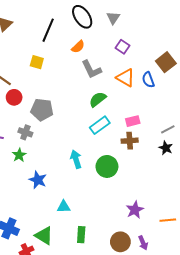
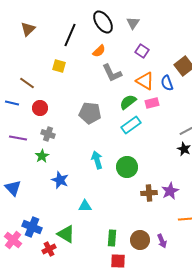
red circle: (14, 97) -> (40, 108), moved
green semicircle: (98, 99) -> (128, 102), moved
gray pentagon: (42, 110) -> (90, 113), moved
pink rectangle: (133, 121) -> (152, 103), moved
cyan rectangle: (100, 125) -> (131, 125), moved
brown cross: (130, 141) -> (149, 193), moved
purple star: (135, 210) -> (170, 191), moved
green rectangle: (81, 235) -> (112, 238), moved

